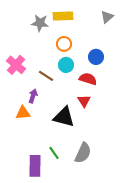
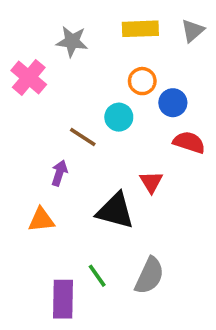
yellow rectangle: (63, 16) -> (140, 29), moved
orange circle: (64, 44) -> (142, 81), moved
pink cross: (16, 65) -> (29, 77), moved
red semicircle: (88, 79) -> (189, 142), moved
orange triangle: (23, 113) -> (41, 220), moved

